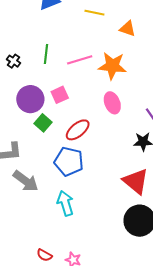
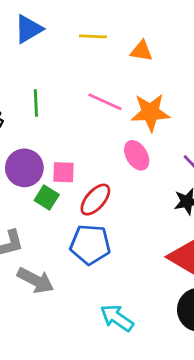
pink line: (80, 60) -> (105, 102), moved, turned 50
orange star: (112, 66) -> (150, 112), moved
pink square: (60, 95) -> (64, 172), moved, turned 36
cyan arrow: (65, 203) -> (117, 318), moved, turned -30

